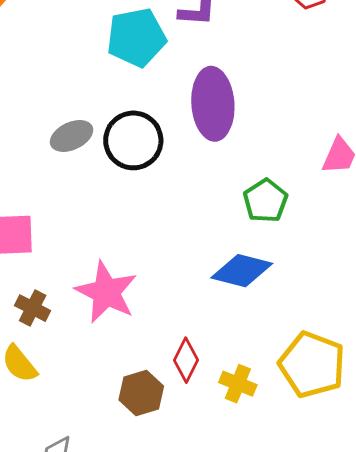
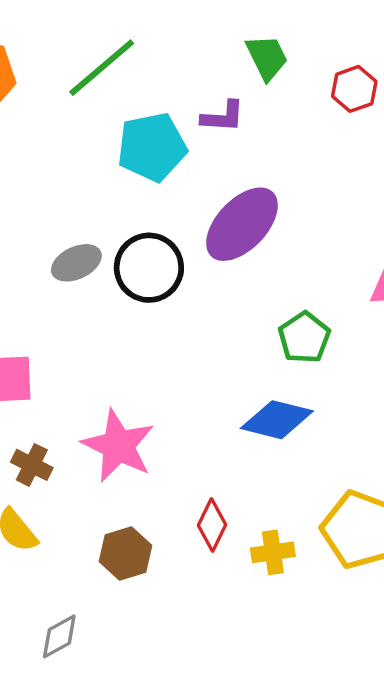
purple ellipse: (213, 104) -> (242, 224), turned 48
yellow cross: (238, 384) -> (273, 552), turned -30
brown hexagon: (141, 393) -> (126, 554), moved

